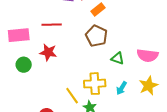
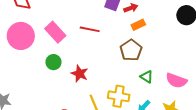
pink rectangle: (19, 35) -> (55, 32), turned 40
red star: (48, 52) -> (80, 74), moved

